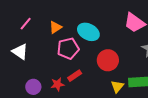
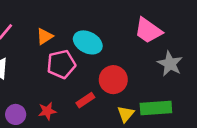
red rectangle: (75, 76) -> (85, 100), moved

